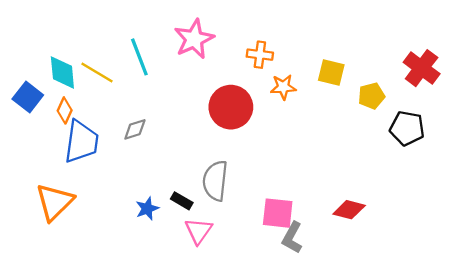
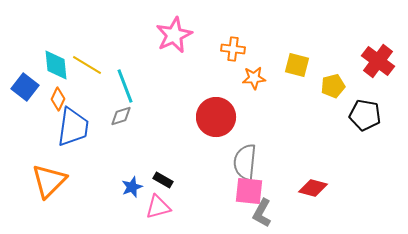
cyan line: (139, 57) -> (125, 86), moved
red circle: (231, 107) -> (216, 117), moved
gray semicircle: (215, 181) -> (245, 162), moved
pink triangle: (198, 231) -> (158, 207), moved, turned 40

